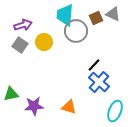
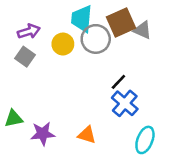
gray triangle: (113, 14) -> (142, 30), moved
brown square: (96, 18) -> (121, 23), size x1.6
yellow circle: (44, 42) -> (63, 44), moved

